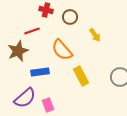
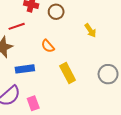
yellow arrow: (95, 35) -> (90, 30), moved
orange semicircle: (62, 50) -> (48, 46), size x0.6

